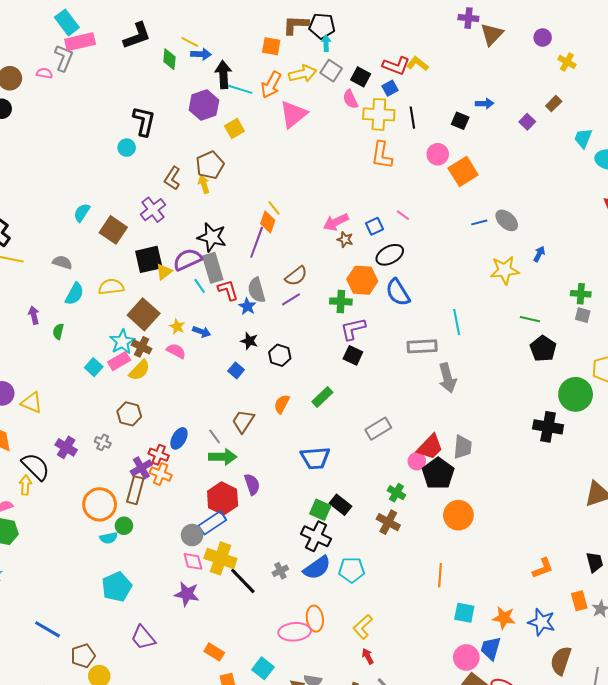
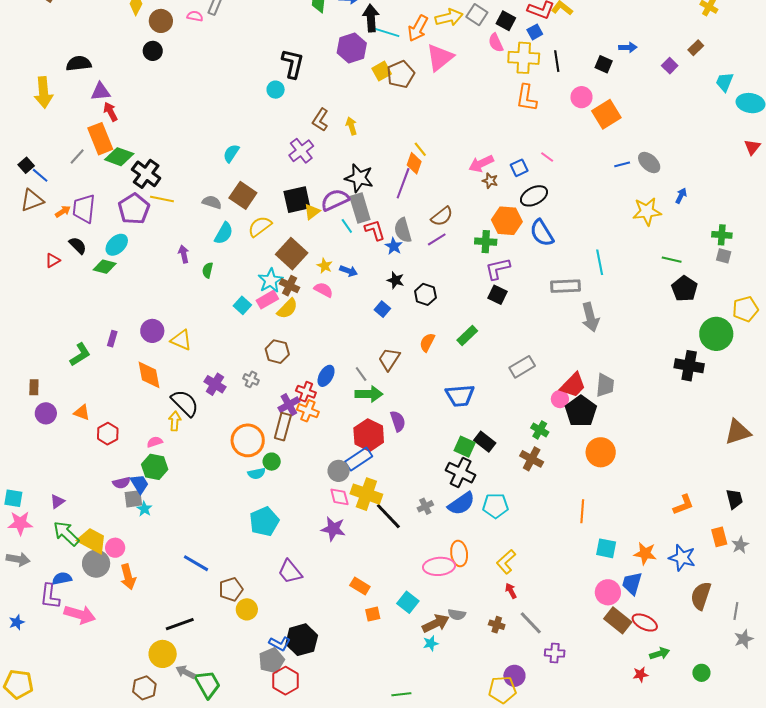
brown pentagon: (210, 165) -> (401, 74), moved
brown square: (113, 230) -> (243, 195), moved
yellow semicircle: (111, 287) -> (260, 226), turned -30

